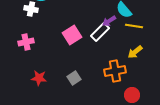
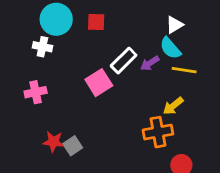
white rectangle: (100, 32) -> (124, 61), moved
yellow arrow: (135, 52) -> (173, 106), moved
gray square: (74, 78) -> (73, 146), moved

